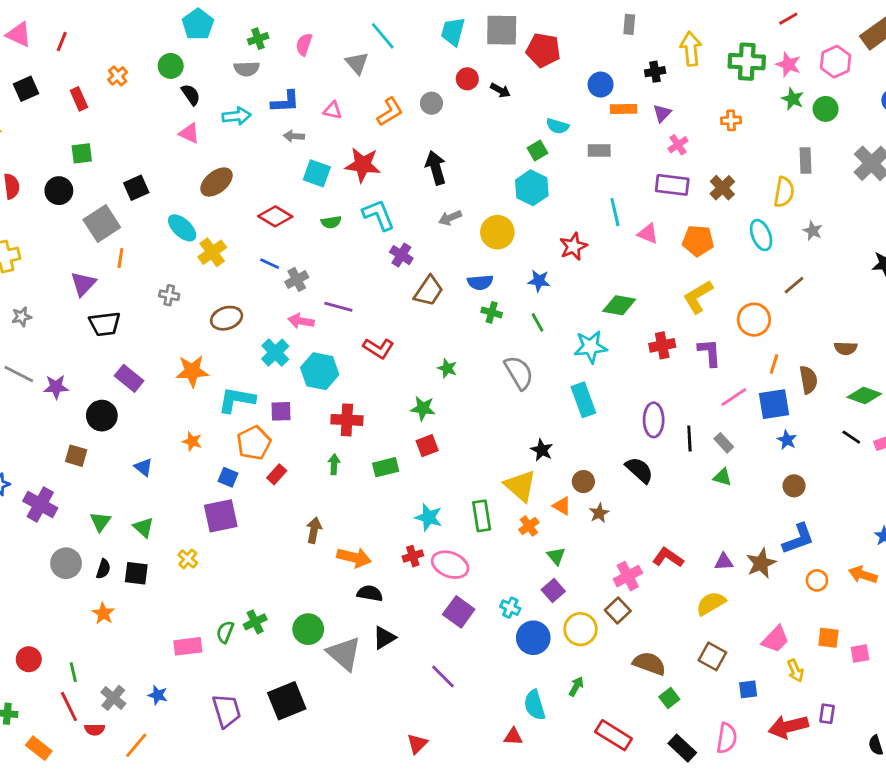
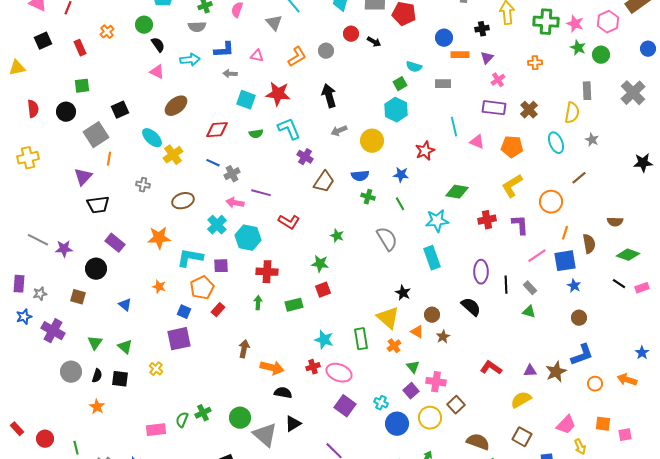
red diamond: (275, 216) -> (217, 130), turned -35
gray star: (22, 317) -> (40, 294), moved
pink cross: (628, 576) -> (436, 382), moved, turned 36

